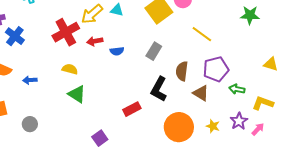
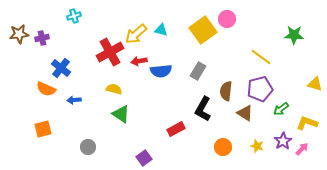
yellow line: (202, 34) -> (261, 57), moved
blue cross: (15, 36) -> (61, 68), moved
blue semicircle: (117, 51) -> (161, 71), size x1.5
green arrow: (237, 89) -> (281, 109), turned -49
gray circle: (30, 124) -> (88, 147), moved
orange circle: (179, 127) -> (223, 147), size x0.6

